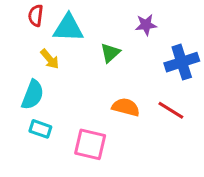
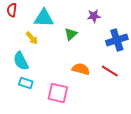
red semicircle: (36, 15) -> (12, 10), moved
cyan semicircle: (33, 95) -> (21, 61), turned 132

